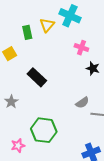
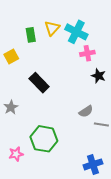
cyan cross: (70, 16) -> (76, 32), moved
pink cross: (81, 48) -> (87, 53), turned -32

